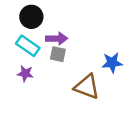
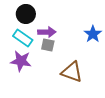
blue star: (112, 63) -> (93, 34), moved, turned -30
purple star: (25, 73) -> (21, 61), size x1.5

